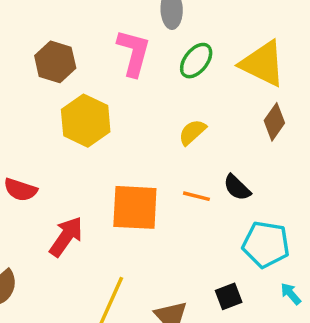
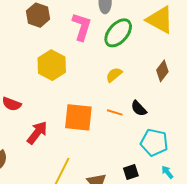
green ellipse: (196, 61) -> (118, 33), size x1.4
brown hexagon: (55, 62) -> (38, 15), moved
yellow triangle: (263, 64) -> (160, 20), moved

